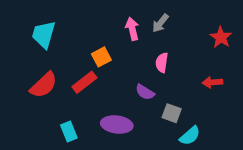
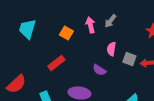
orange square: (101, 57) -> (66, 33), moved, turned -32
red semicircle: (44, 85) -> (16, 84), moved
gray square: (172, 113) -> (129, 59), moved

